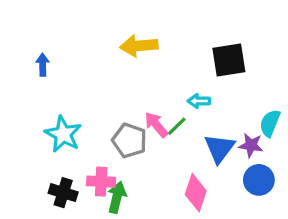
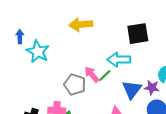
cyan arrow: (199, 101) -> (119, 60), size x1.6
cyan star: (63, 134) -> (38, 52), moved

